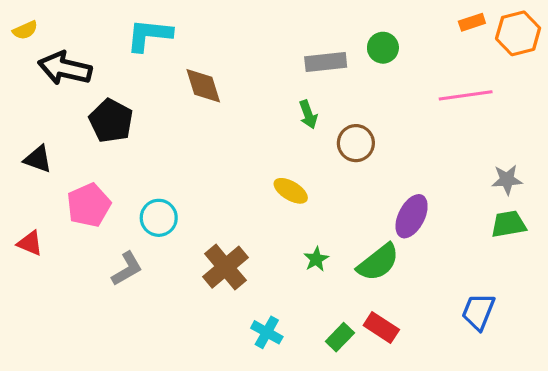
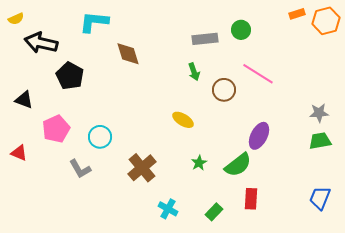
pink line: (466, 95) -> (258, 74), moved, turned 40
gray L-shape: (127, 269) -> (80, 169), turned 90
blue trapezoid: (478, 312) -> (320, 198), moved
red rectangle: (381, 328) -> (251, 199), moved, turned 60

